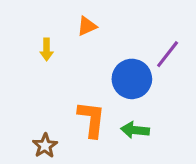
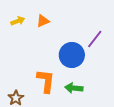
yellow arrow: (47, 49) -> (18, 21), moved, turned -112

